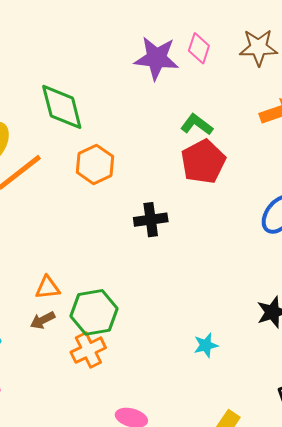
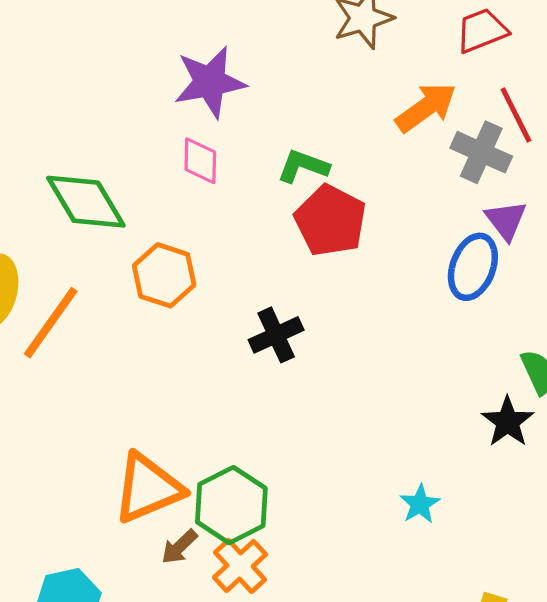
pink diamond: (199, 48) -> (200, 161), moved
orange triangle: (48, 288) -> (148, 488), size x1.8
brown arrow: (43, 320) -> (179, 547), moved

